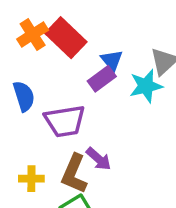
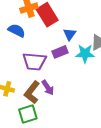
purple rectangle: (102, 79) -> (60, 52), moved
blue semicircle: (24, 96) -> (17, 31), moved, turned -60

